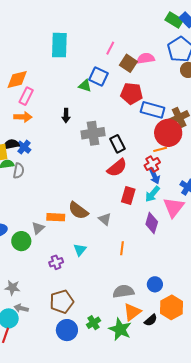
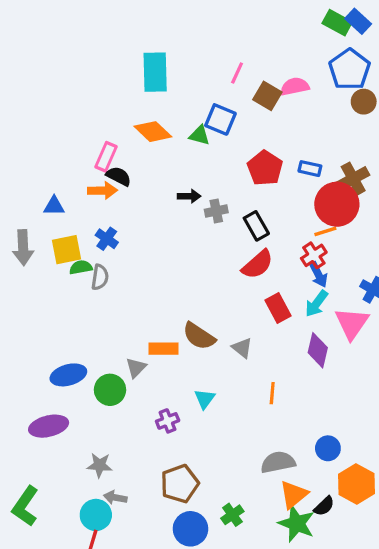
orange diamond: (17, 80) -> (153, 132), moved, turned 60
red pentagon: (132, 94) -> (265, 168), moved, turned 30
blue rectangle: (153, 110) -> (310, 169), size x0.6
black arrow: (66, 116) -> (189, 196), moved, turned -88
gray cross: (93, 133) -> (216, 211), size x0.6
black semicircle: (11, 144) -> (119, 176), moved, turned 42
red rectangle: (128, 196) -> (278, 308), turned -42
green star: (120, 329) -> (297, 524), moved

